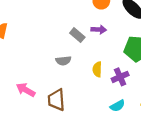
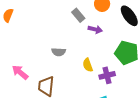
gray rectangle: (77, 35) -> (78, 15), moved
yellow semicircle: (97, 69) -> (88, 65), turned -32

